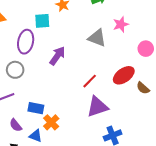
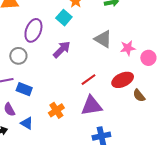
cyan square: (42, 21) -> (64, 18), moved, turned 35
pink star: (121, 24) -> (128, 48), moved
blue rectangle: (36, 108) -> (24, 89), moved
orange cross: (51, 122) -> (56, 110), moved

